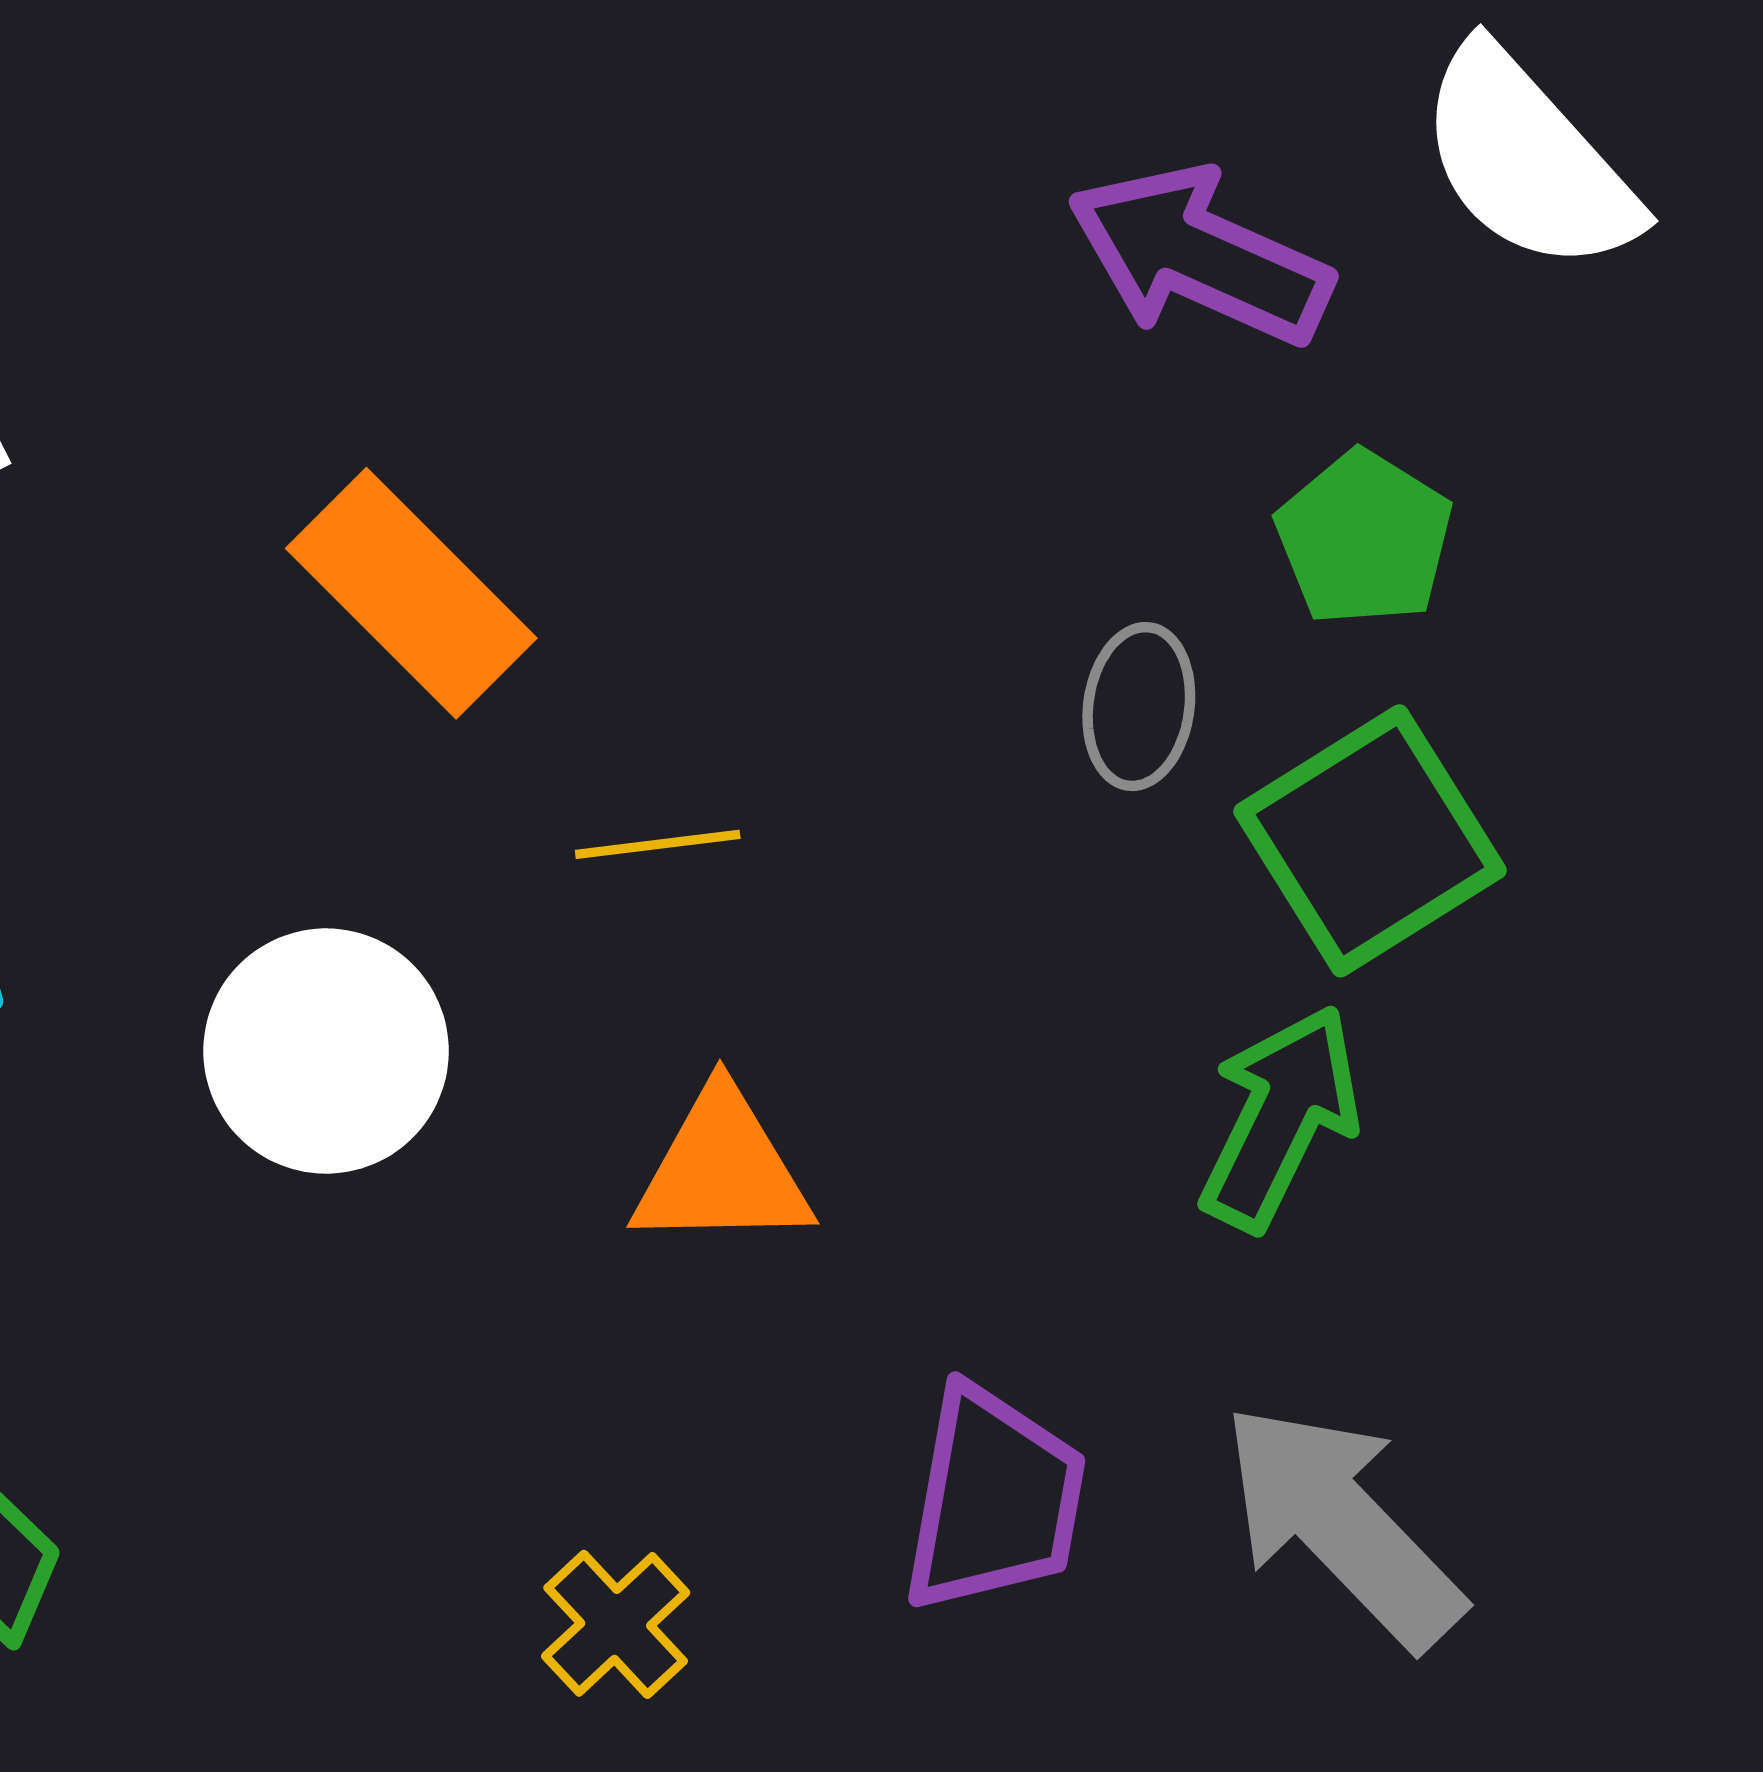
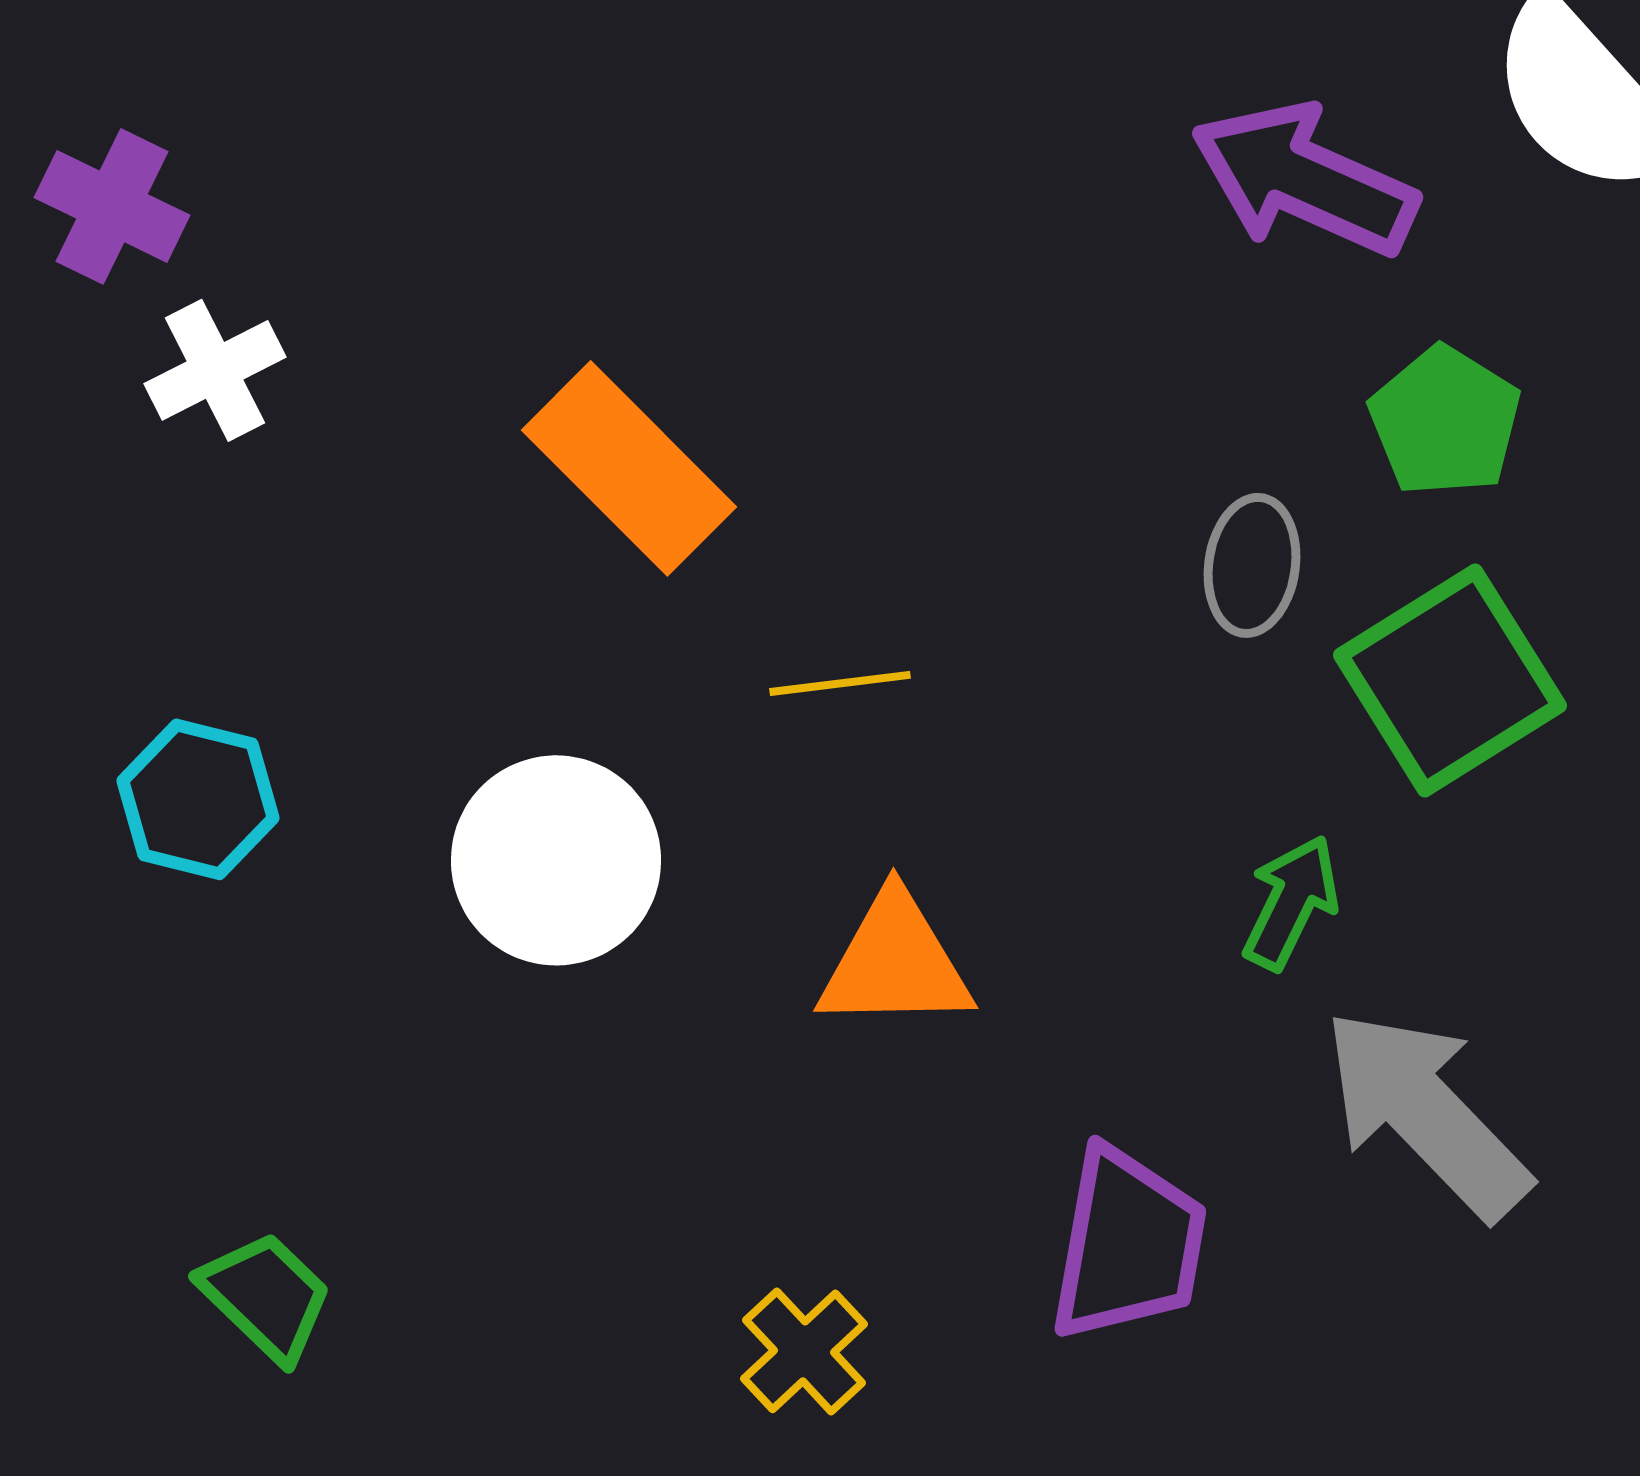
green arrow: (1280, 1118) -> (1291, 902), moved, size x0.7
gray arrow: (1342, 1525) -> (1426, 1113), moved

